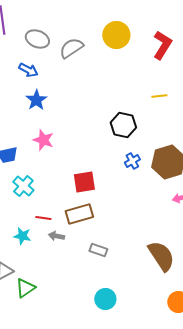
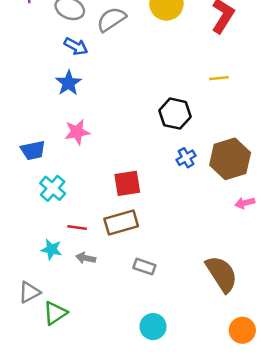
blue arrow: (28, 70) -> (76, 46), moved
pink star: (43, 140) -> (77, 132), turned -30
gray arrow: (56, 236) -> (86, 258), moved

